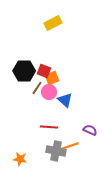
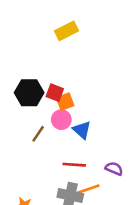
brown line: (37, 88) -> (38, 134), moved
red line: (49, 127) -> (74, 165), moved

